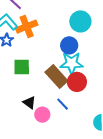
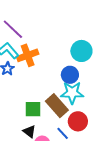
green square: (22, 67) -> (33, 109), moved
red circle: (77, 82) -> (78, 121), moved

